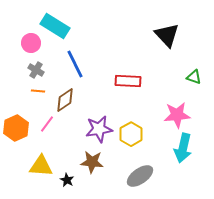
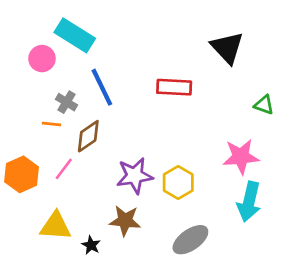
gray cross: (36, 70) -> (66, 102), moved
red rectangle: (128, 81) -> (174, 87), moved

